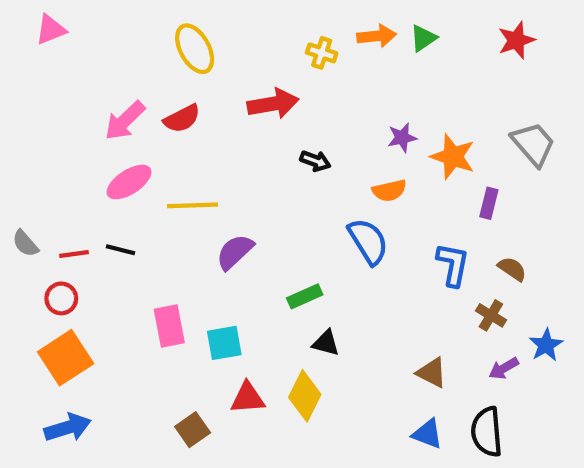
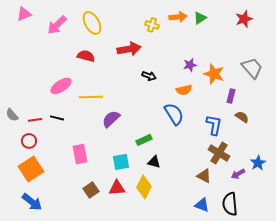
red semicircle: (182, 119) -> (86, 56), turned -138
pink arrow: (125, 121) -> (57, 25), moved
brown semicircle: (512, 269) -> (242, 117), moved
brown cross: (491, 315) -> (219, 153), moved, size x1.5
cyan square: (224, 343) -> (121, 162), moved
blue arrow: (68, 428) -> (32, 202), turned 55
brown square: (193, 430) -> (91, 190), moved

